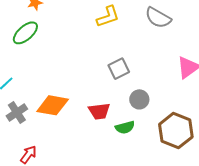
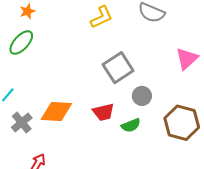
gray square: (119, 69) -> (118, 68), size x1.4

